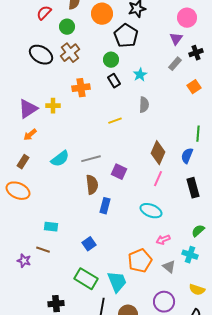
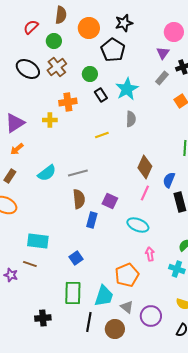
green circle: (111, 60) -> (90, 74), moved
cyan star: (140, 75) -> (127, 89), size x1.6
yellow cross: (53, 106) -> (50, 120), moved
blue semicircle: (187, 156) -> (169, 180), moved
purple square: (119, 172) -> (110, 201), moved
cyan rectangle: (51, 227) -> (38, 241), size x1.5
pink arrow: (163, 240) -> (150, 254), turned 104
gray triangle: (169, 267) -> (127, 307), moved
green rectangle: (86, 279) -> (73, 293), turned 60
cyan trapezoid: (117, 282) -> (104, 296), turned 40

